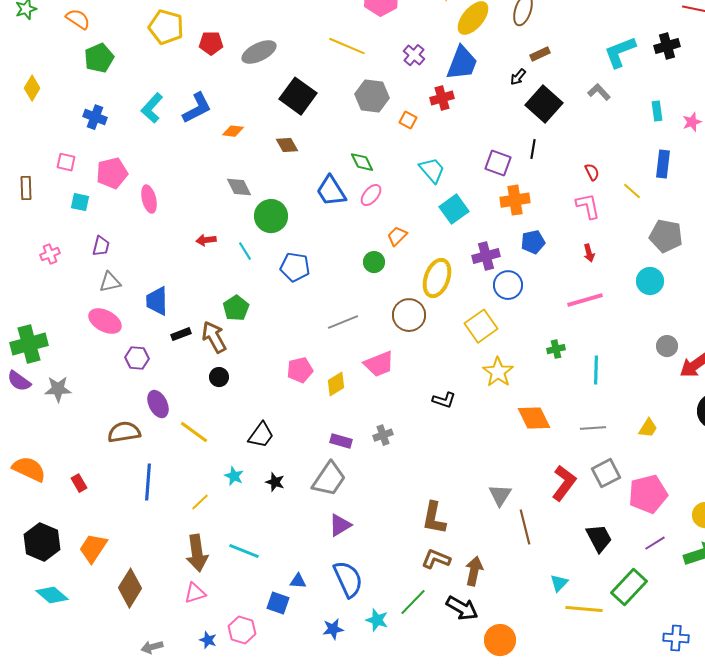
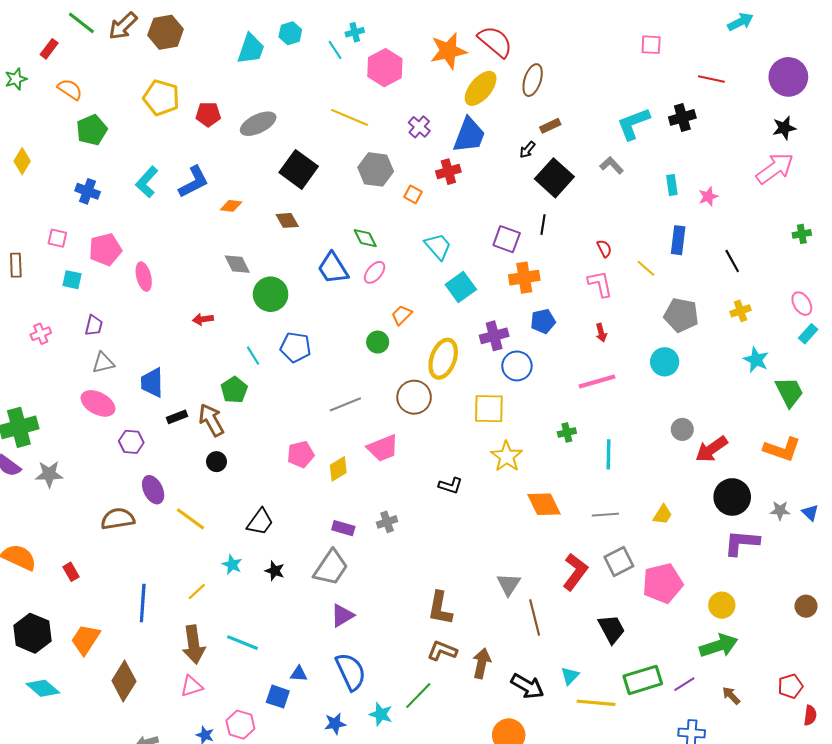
cyan line: (245, 251) -> (253, 356), moved
yellow square: (481, 326) -> (489, 409), turned 36
blue line: (148, 482) -> (143, 603), moved
purple line: (655, 543) -> (684, 684), moved
green rectangle: (629, 587) -> (643, 680), turned 30
black arrow: (462, 608) -> (527, 686), moved

